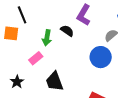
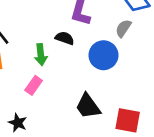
blue circle: (101, 57) -> (103, 55), moved
black trapezoid: (54, 81) -> (88, 106), moved

